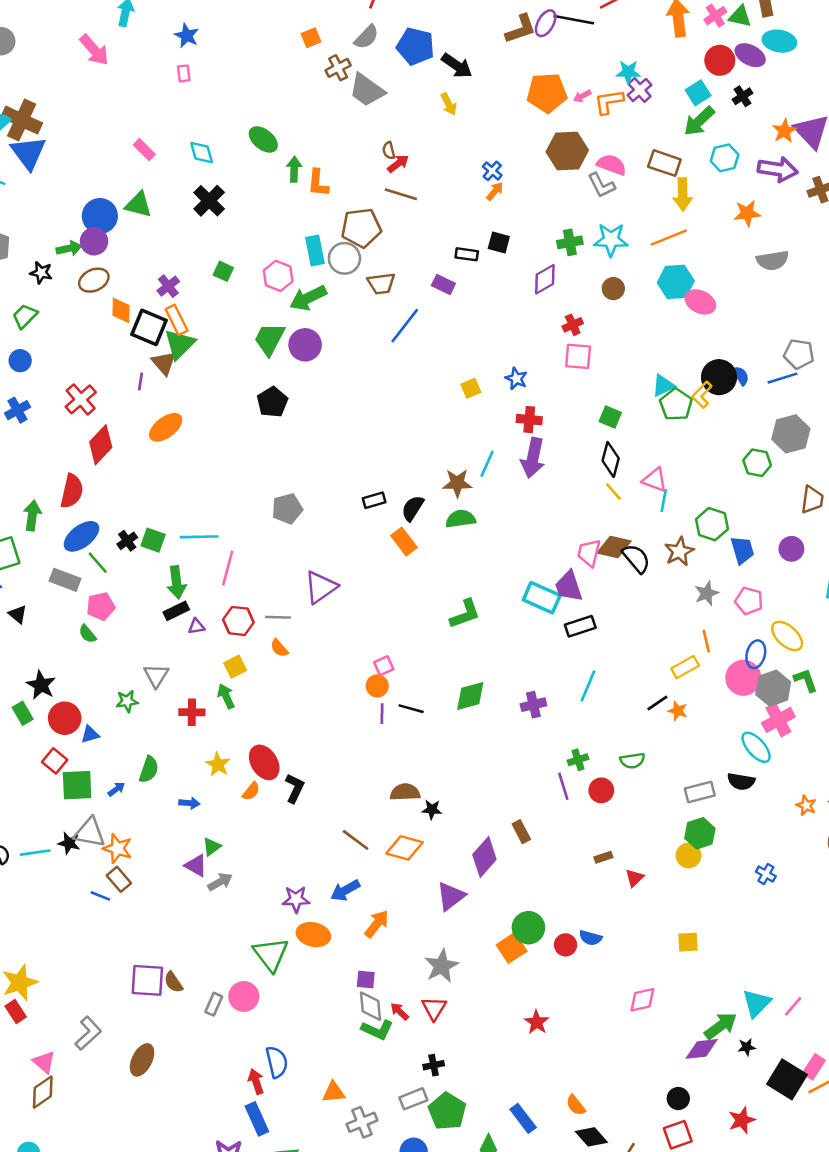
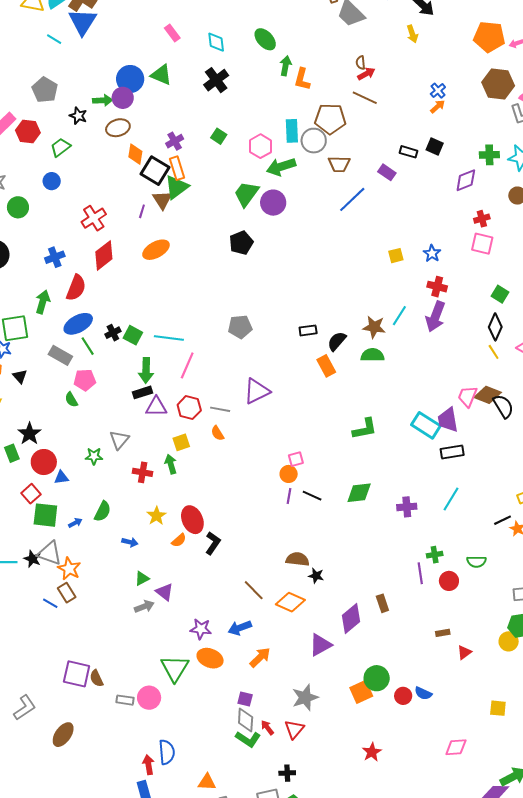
blue cross: (17, 410) -> (55, 257), moved
purple triangle: (196, 626) -> (156, 407), size x1.6
purple triangle: (196, 866) -> (165, 592), moved
gray rectangle: (214, 1004) -> (125, 700), turned 66

